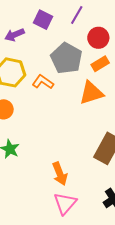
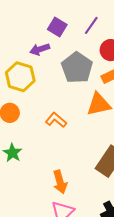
purple arrow: (15, 35) -> (40, 49), moved
orange L-shape: (43, 82) -> (56, 120), moved

